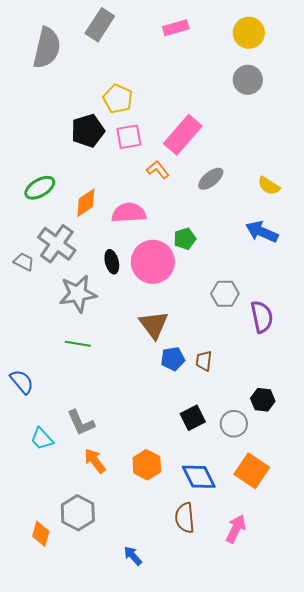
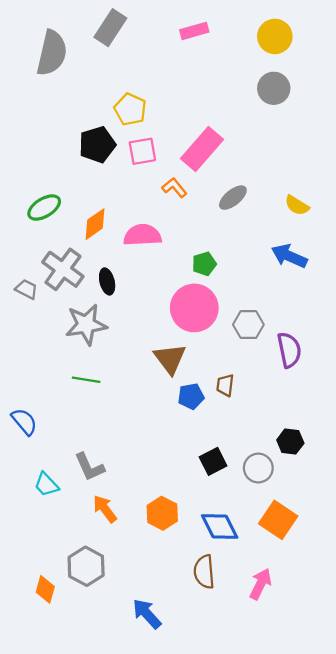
black ellipse: (112, 262) -> (107, 281), moved
pink circle: (153, 262) -> (194, 308), moved
brown trapezoid: (204, 361) -> (225, 385), moved
blue arrow: (133, 556) -> (147, 614), size x1.4

